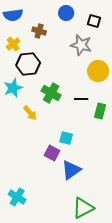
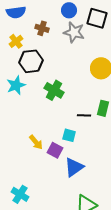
black square: (94, 21) -> (97, 18), size x1.5
gray star: (81, 45) -> (74, 32), moved
black line: (81, 99) -> (84, 115), moved
yellow arrow: (30, 113) -> (36, 142), moved

